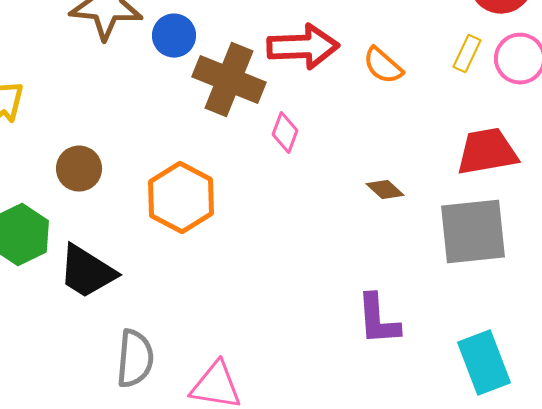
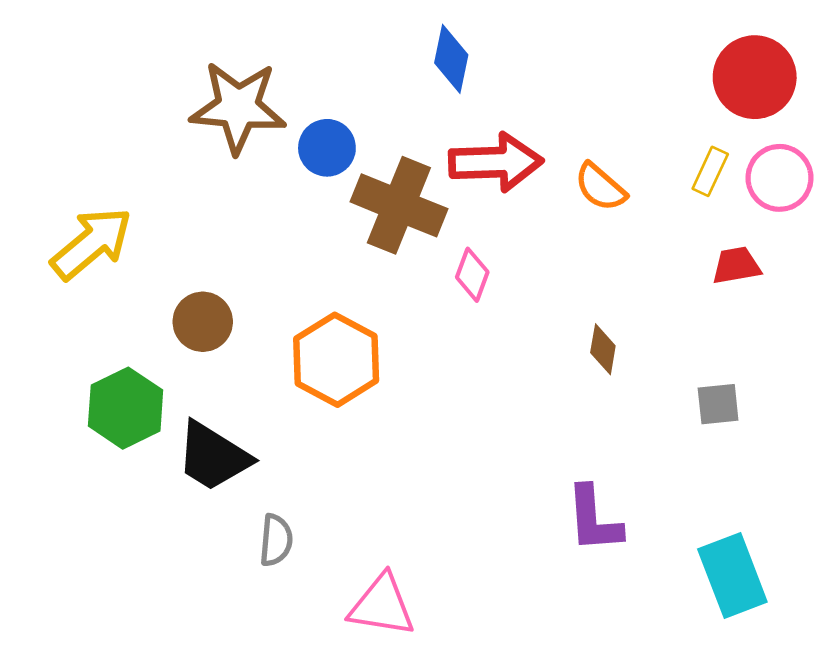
red trapezoid: (487, 152) -> (736, 266), moved, size x0.6
brown diamond: (385, 190) -> (603, 349), turned 57
gray square: (473, 232) -> (718, 404), size x0.5
gray semicircle: (135, 359) -> (276, 540), moved, size x0.7

